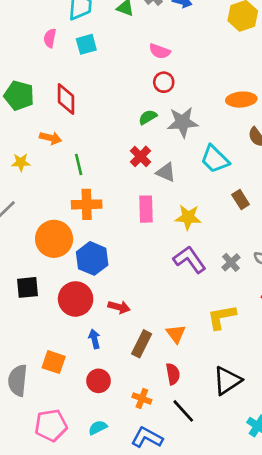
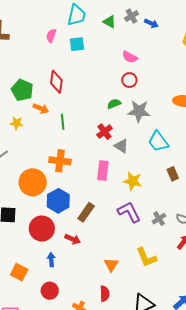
green pentagon: (19, 96) -> (22, 90), moved
green line: (79, 164) -> (63, 122), moved
yellow L-shape: (222, 317) -> (146, 257), turned -110
brown rectangle: (142, 344) -> (86, 212), moved

